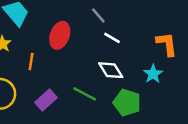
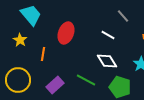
gray line: (98, 15) -> (123, 16), moved

